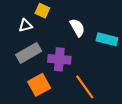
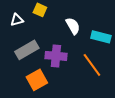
white triangle: (25, 25) -> (17, 20), moved
orange line: (85, 87) -> (92, 65), moved

